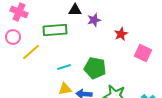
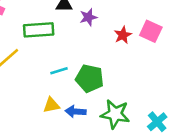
pink square: (143, 53) -> (151, 31), moved
cyan line: (64, 67) -> (59, 71), moved

